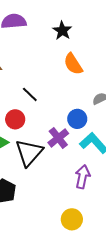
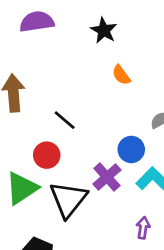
orange semicircle: (73, 64) -> (121, 75), size x0.7
purple arrow: (82, 177) -> (143, 228), size x0.7

